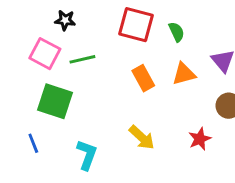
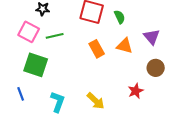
orange triangle: (184, 74) -> (125, 46), turned 30
yellow arrow: (142, 137) -> (96, 101), moved

